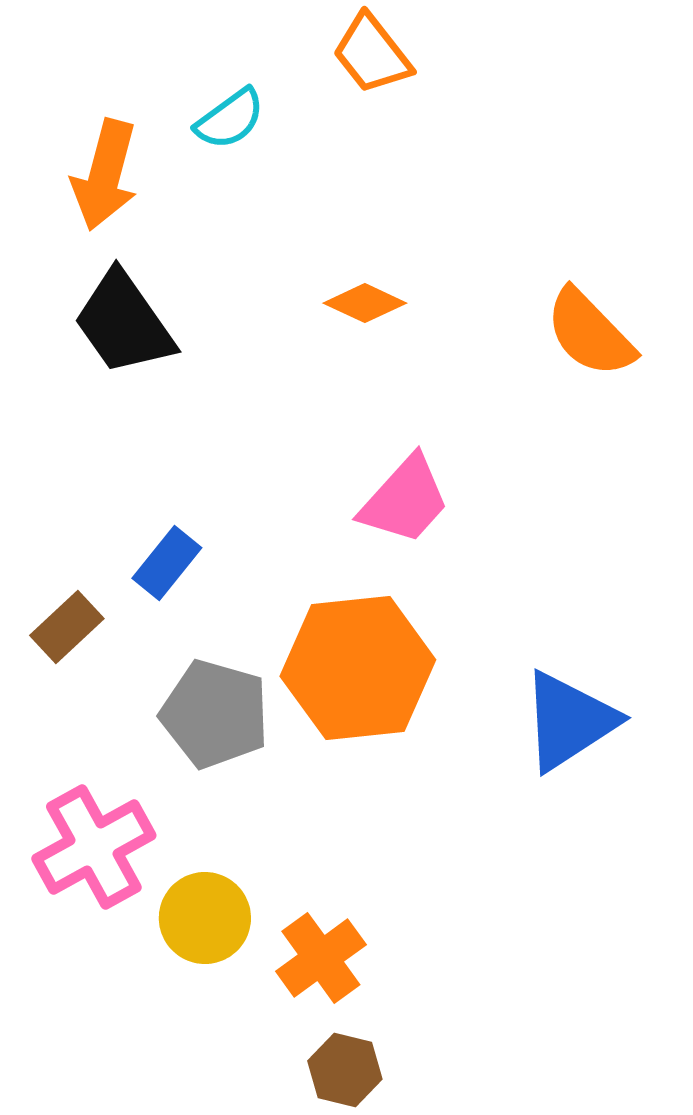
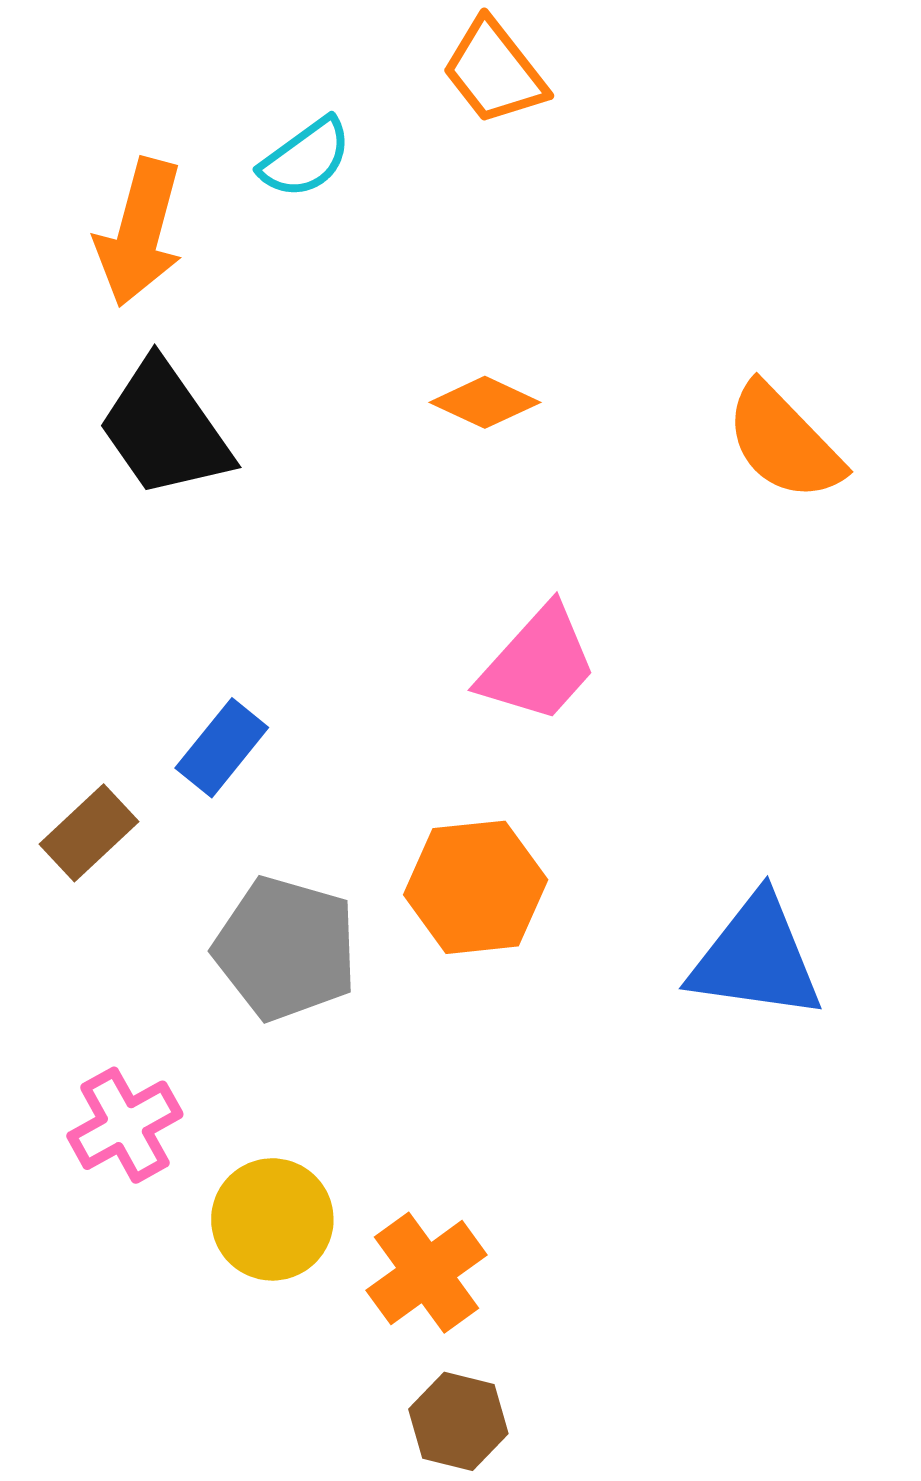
orange hexagon: (358, 668) -> (476, 887), size x0.7
blue triangle: (569, 721) -> (756, 958), turned 41
pink cross: (94, 847) -> (125, 1125), size x0.7

